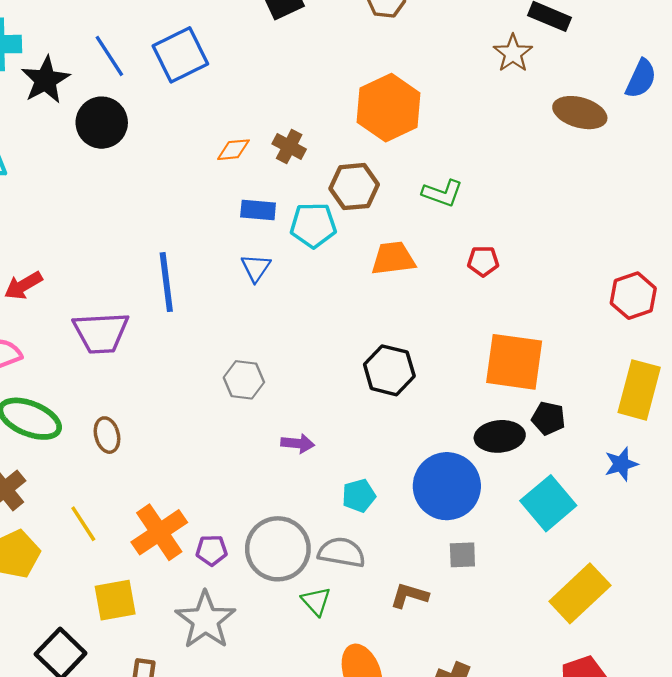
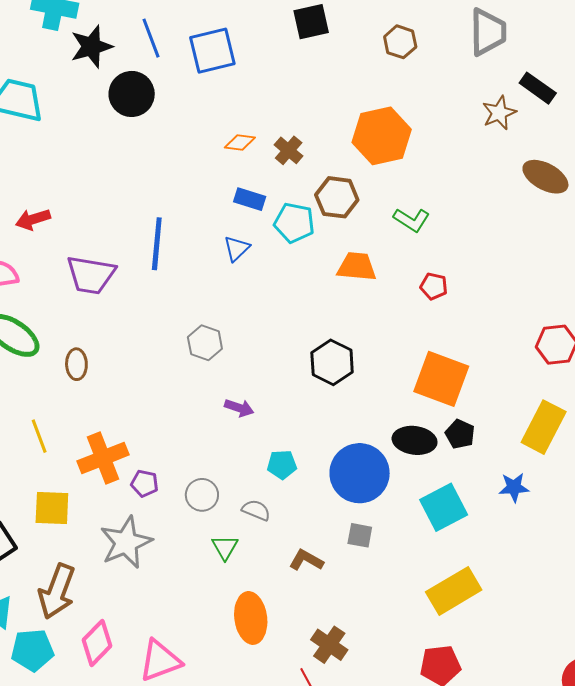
gray circle: (278, 549) -> (202, 495), size x0.6
gray semicircle: (342, 552) -> (256, 510), size x0.7

